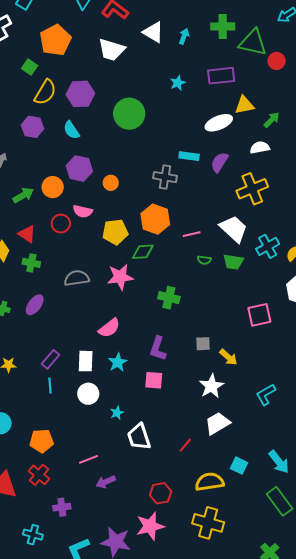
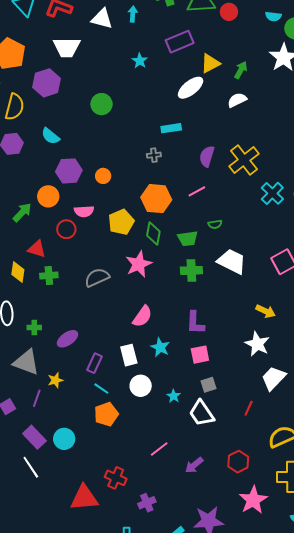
purple hexagon: (80, 94) -> (47, 83), moved
green circle: (129, 114) -> (102, 104), size x0.7
purple semicircle: (219, 162) -> (207, 156), moved
gray cross: (165, 177) -> (154, 155), size x0.6
yellow cross: (252, 189) -> (244, 160), moved
white trapezoid: (234, 229) -> (232, 261), moved
pink line: (192, 234) -> (197, 191), moved
green diamond: (143, 252) -> (153, 233), turned -60
green trapezoid: (233, 262) -> (188, 239), moved
purple ellipse: (35, 305) -> (67, 339), moved, turned 35
gray square: (203, 344) -> (208, 385), moved
cyan line: (50, 386) -> (101, 389), turned -35
orange pentagon: (42, 441) -> (106, 414), moved
purple arrow: (106, 482) -> (194, 465), moved
pink star: (150, 526) -> (253, 500), moved

